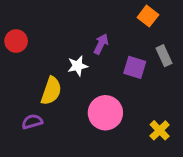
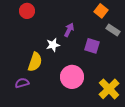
red circle: (16, 41) -> (27, 11), moved
gray rectangle: (164, 56) -> (113, 30), moved, turned -32
yellow cross: (160, 130) -> (109, 89), size x1.5

